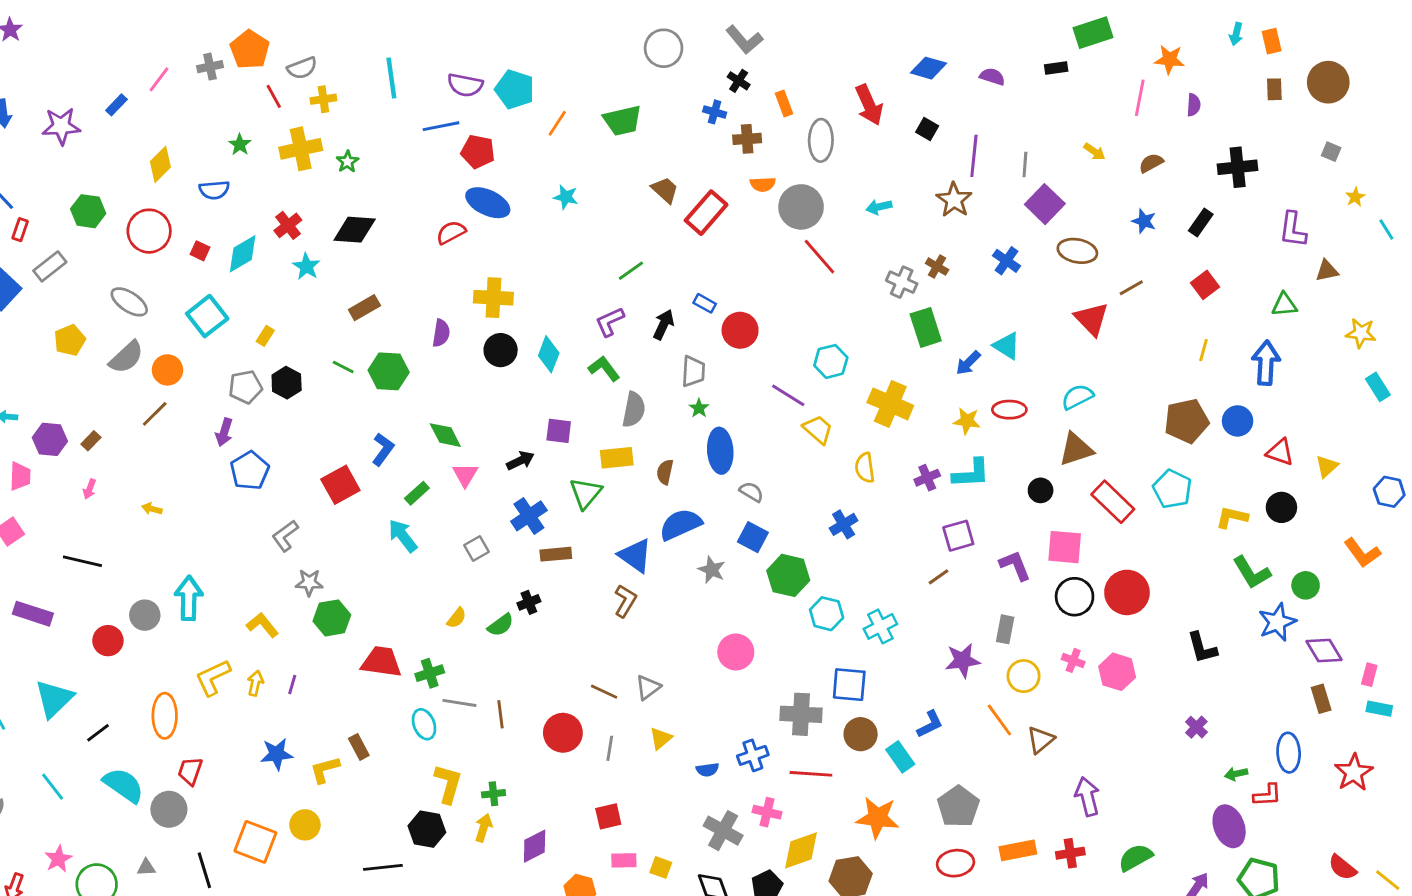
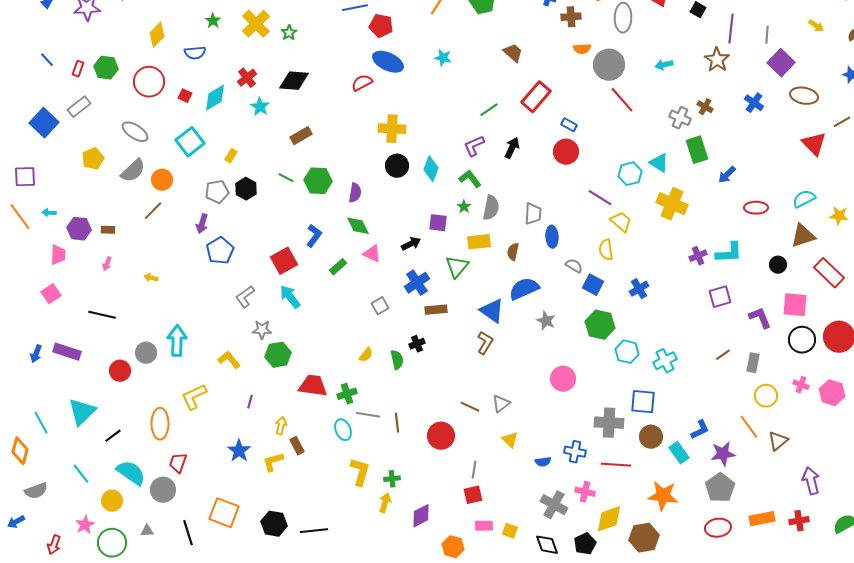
yellow cross: (301, 149) -> (256, 24), turned -32
red rectangle: (706, 213) -> (536, 97), moved
red rectangle: (20, 230) -> (78, 69), moved
blue rectangle: (705, 303) -> (569, 125), moved
purple semicircle: (441, 333) -> (355, 193), moved
cyan triangle: (1007, 346) -> (659, 163), moved
gray trapezoid: (693, 371) -> (533, 214), moved
green star: (699, 408) -> (464, 207), moved
yellow star: (967, 421) -> (839, 216), moved
brown rectangle: (91, 441) -> (108, 230), turned 48
blue ellipse: (720, 451) -> (552, 237), size x0.7
yellow semicircle: (865, 468) -> (606, 250), moved
pink triangle: (465, 475) -> (372, 254), turned -36
cyan arrow: (403, 536) -> (290, 297), moved
blue square: (753, 537) -> (593, 285), moved
brown line: (938, 577) -> (723, 355), moved
green semicircle: (501, 625) -> (397, 360), turned -66
purple star: (963, 660) -> (723, 454), moved
yellow arrow: (255, 683) -> (281, 426), moved
yellow triangle: (661, 738) -> (510, 440), turned -36
gray line: (610, 748) -> (474, 470), moved
blue star: (277, 754) -> (239, 451), turned -30
blue cross: (753, 755) -> (575, 452), turned 30
yellow circle: (305, 825) -> (112, 501), moved
black hexagon: (427, 829) -> (274, 524), moved

